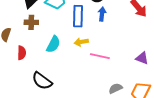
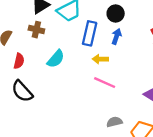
yellow arrow: (81, 42) -> (100, 59), moved
black semicircle: (42, 81) -> (22, 91), moved

